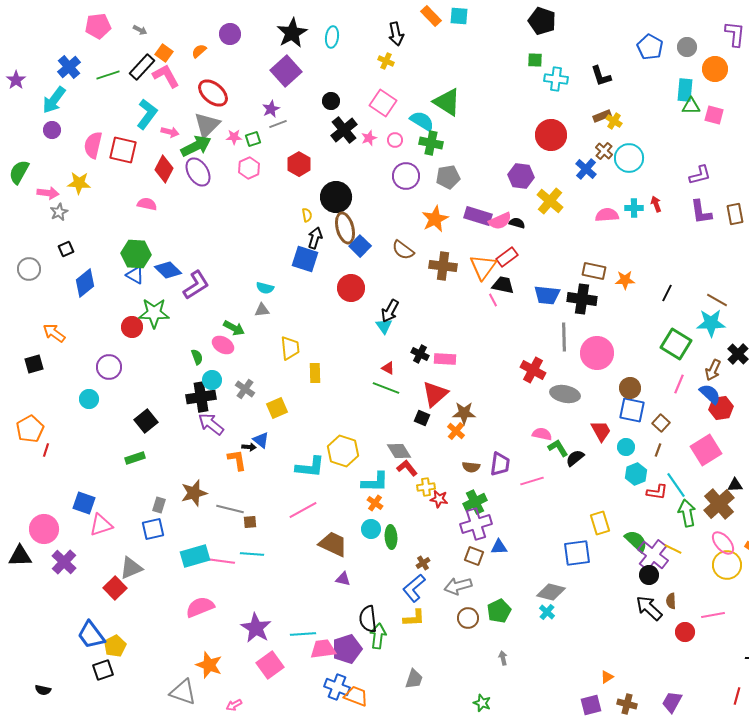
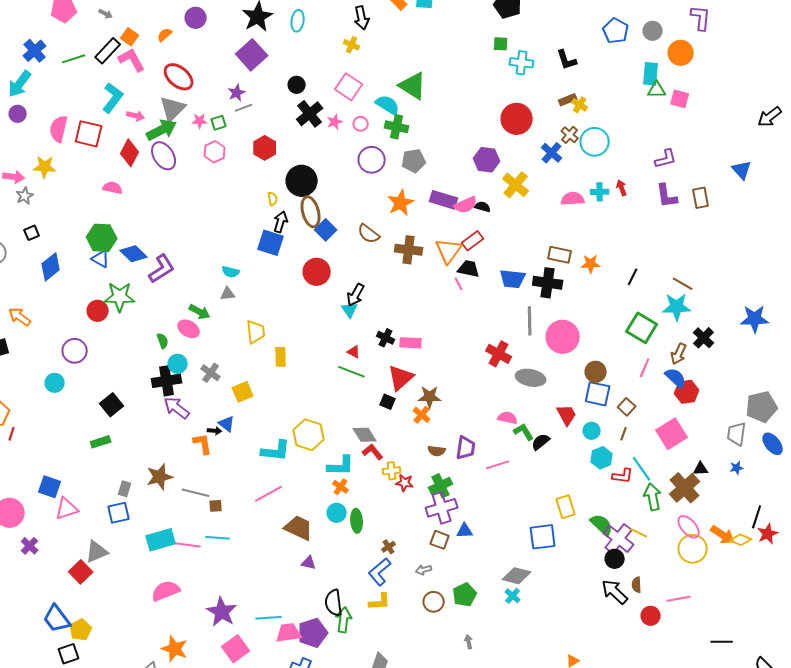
purple cross: (64, 562) -> (30, 546), size x0.7
gray arrow: (458, 586) -> (424, 570), size x0.6

